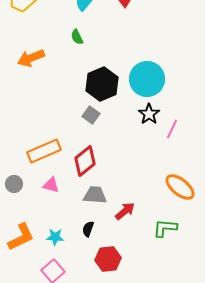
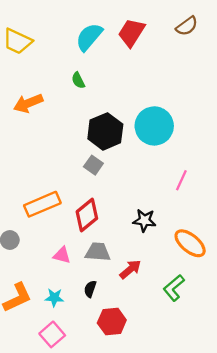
black star: (149, 114) -> (144, 220), moved, turned -30
pink triangle: (51, 185) -> (62, 255), moved
green L-shape: (165, 228) -> (174, 288), turned -45

